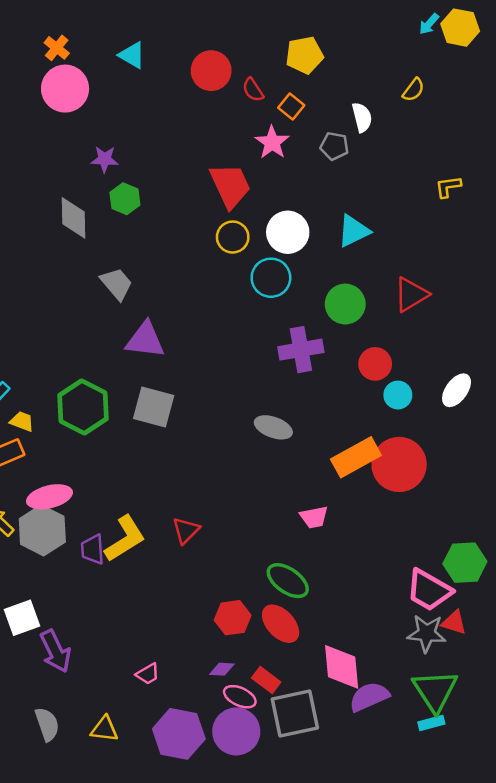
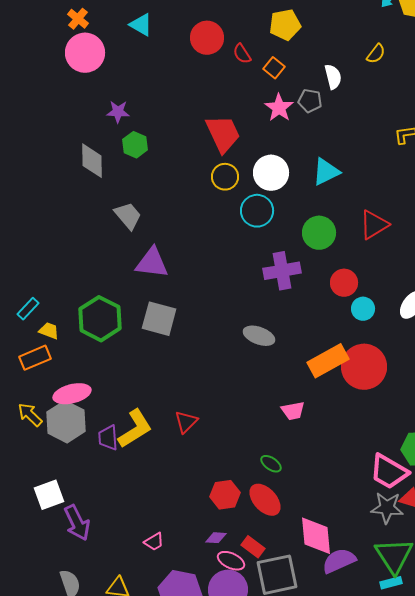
pink star: (272, 142) -> (279, 108), moved
green ellipse: (288, 581) -> (271, 464), size x0.6

